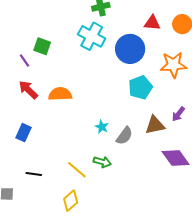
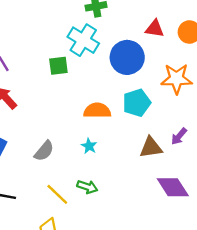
green square: (42, 46) -> (58, 66), moved, turned -30
orange semicircle: (60, 94) -> (97, 111), moved
gray semicircle: (124, 136) -> (44, 151), moved

